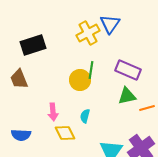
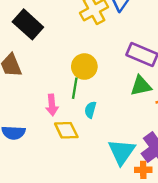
black rectangle: (33, 45) -> (28, 24), turned 60
green line: (91, 70) -> (75, 88), moved

